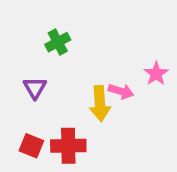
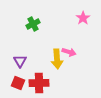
pink star: (156, 74) -> (83, 18), moved
purple triangle: (35, 88) -> (20, 61), moved

